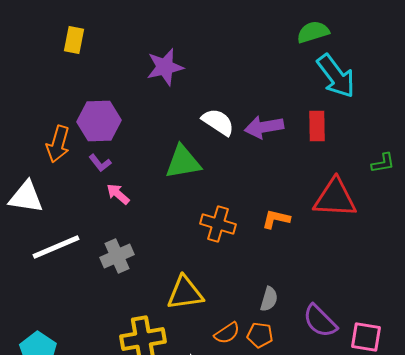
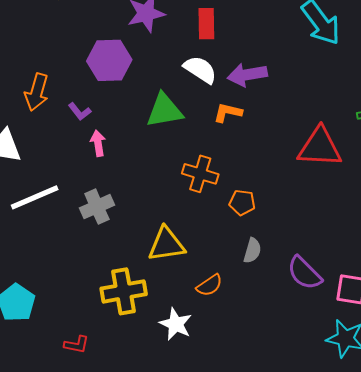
purple hexagon: (99, 121) -> (109, 60), moved
red rectangle: (317, 126) -> (206, 24), moved
pink arrow: (118, 194) -> (98, 143), turned 40
orange L-shape: (276, 219) -> (228, 113), moved
orange pentagon: (260, 335) -> (242, 202), moved

